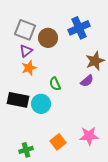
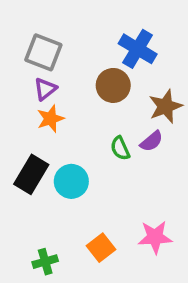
blue cross: (79, 28) -> (138, 49), turned -35
brown circle: (48, 38) -> (113, 85), moved
green semicircle: (55, 84) -> (120, 148), moved
black rectangle: (18, 100) -> (31, 174), turned -70

